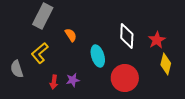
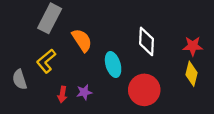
orange semicircle: (71, 35) -> (82, 40), size x1.5
red star: (157, 40) -> (193, 46), moved, turned 30

